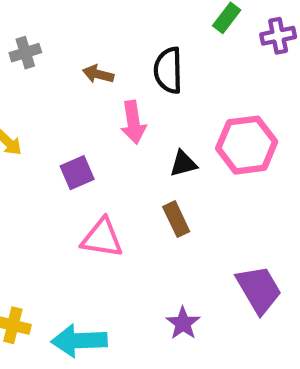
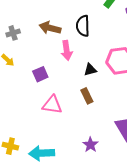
gray cross: (25, 53) -> (13, 33), moved
brown arrow: (98, 74) -> (50, 28), size x1.5

